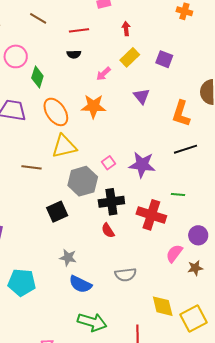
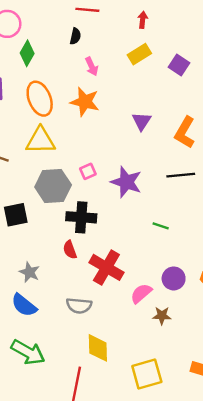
black semicircle: (74, 54) -> (75, 36), turned -88
pink arrow: (104, 74) -> (92, 66), moved, turned -84
purple triangle: (142, 96) -> (142, 121), moved
red cross: (151, 215) -> (106, 267), moved
gray star: (68, 258) -> (30, 272), moved
yellow diamond: (163, 306) -> (98, 348), moved

